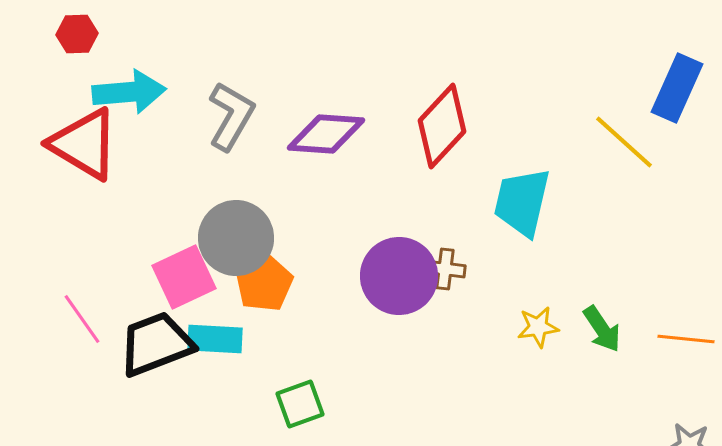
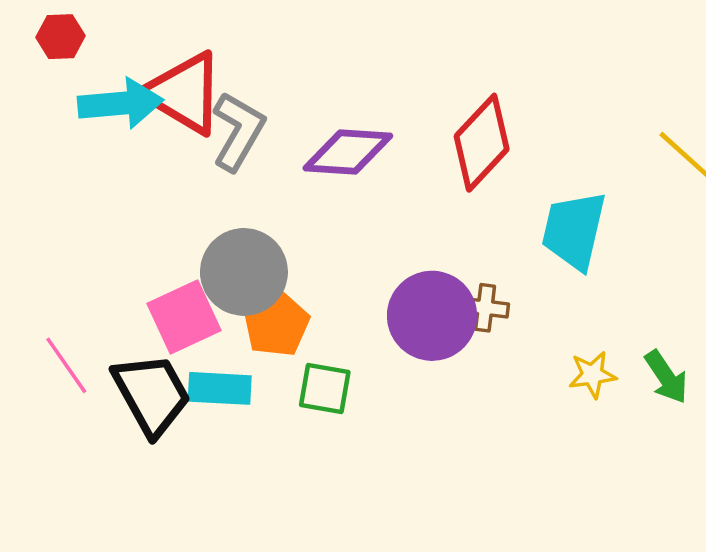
red triangle: (84, 144) -> (184, 93), moved
black trapezoid: (156, 344) -> (152, 394), turned 82
green square: (300, 404) -> (325, 388), moved, turned 30

